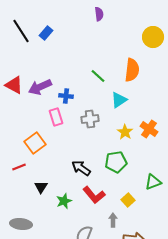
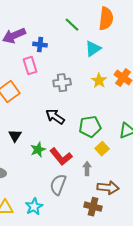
gray cross: (90, 119) -> (62, 83), moved
green pentagon: (116, 162) -> (90, 127), moved
red L-shape: (94, 195) -> (61, 157), moved

